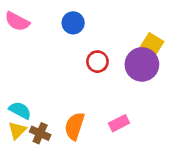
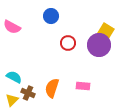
pink semicircle: (17, 21) -> (12, 27), moved
pink rectangle: (119, 123) -> (83, 86), turned 32
yellow triangle: (17, 130) -> (12, 100), moved

